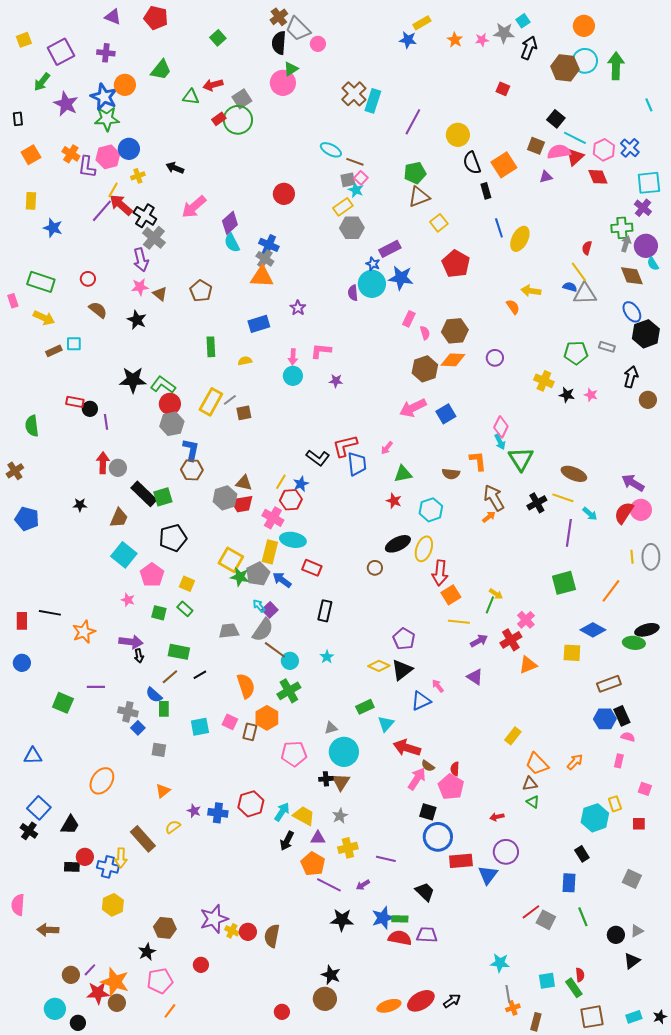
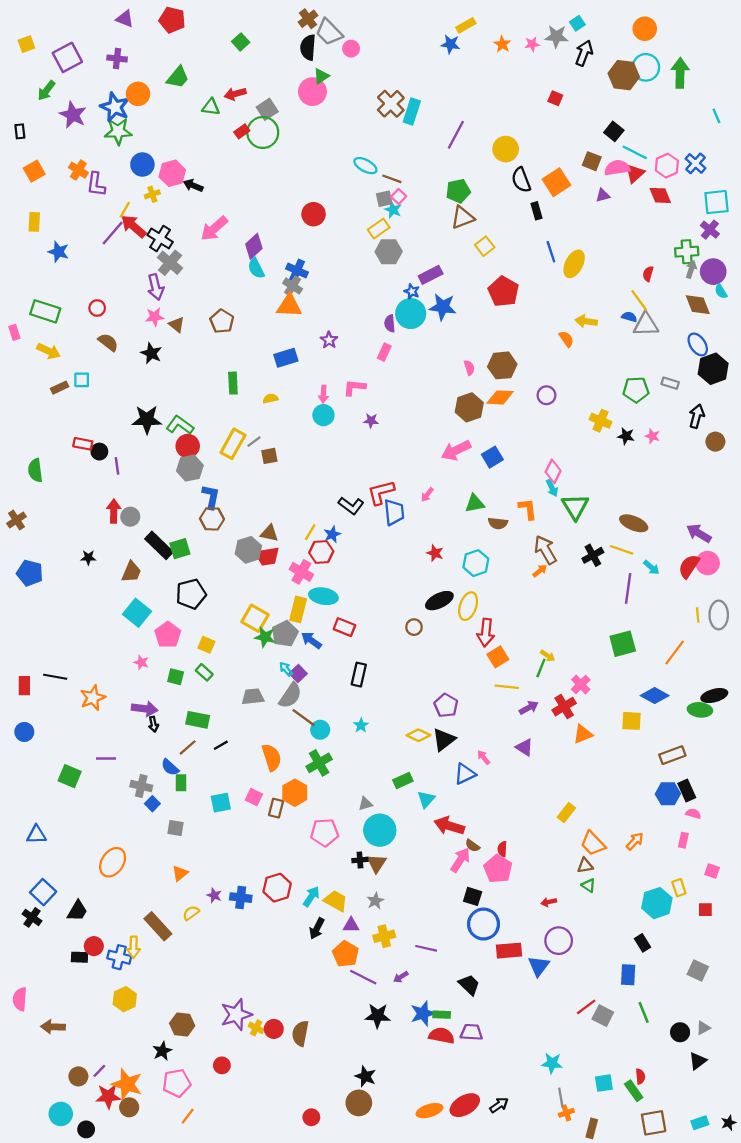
pink hexagon: (108, 157) -> (172, 173), moved
pink rectangle: (409, 319) -> (384, 352), moved
green triangle: (403, 474) -> (475, 503), moved

